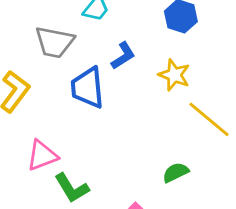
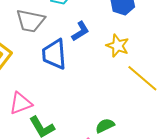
green semicircle: (176, 172) -> (105, 126), moved

